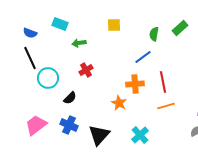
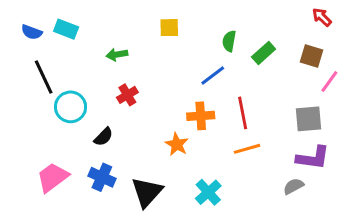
cyan rectangle: (60, 24) -> (66, 29), moved
green rectangle: (180, 28) -> (264, 53), moved
blue semicircle: (30, 33) -> (32, 32), moved

